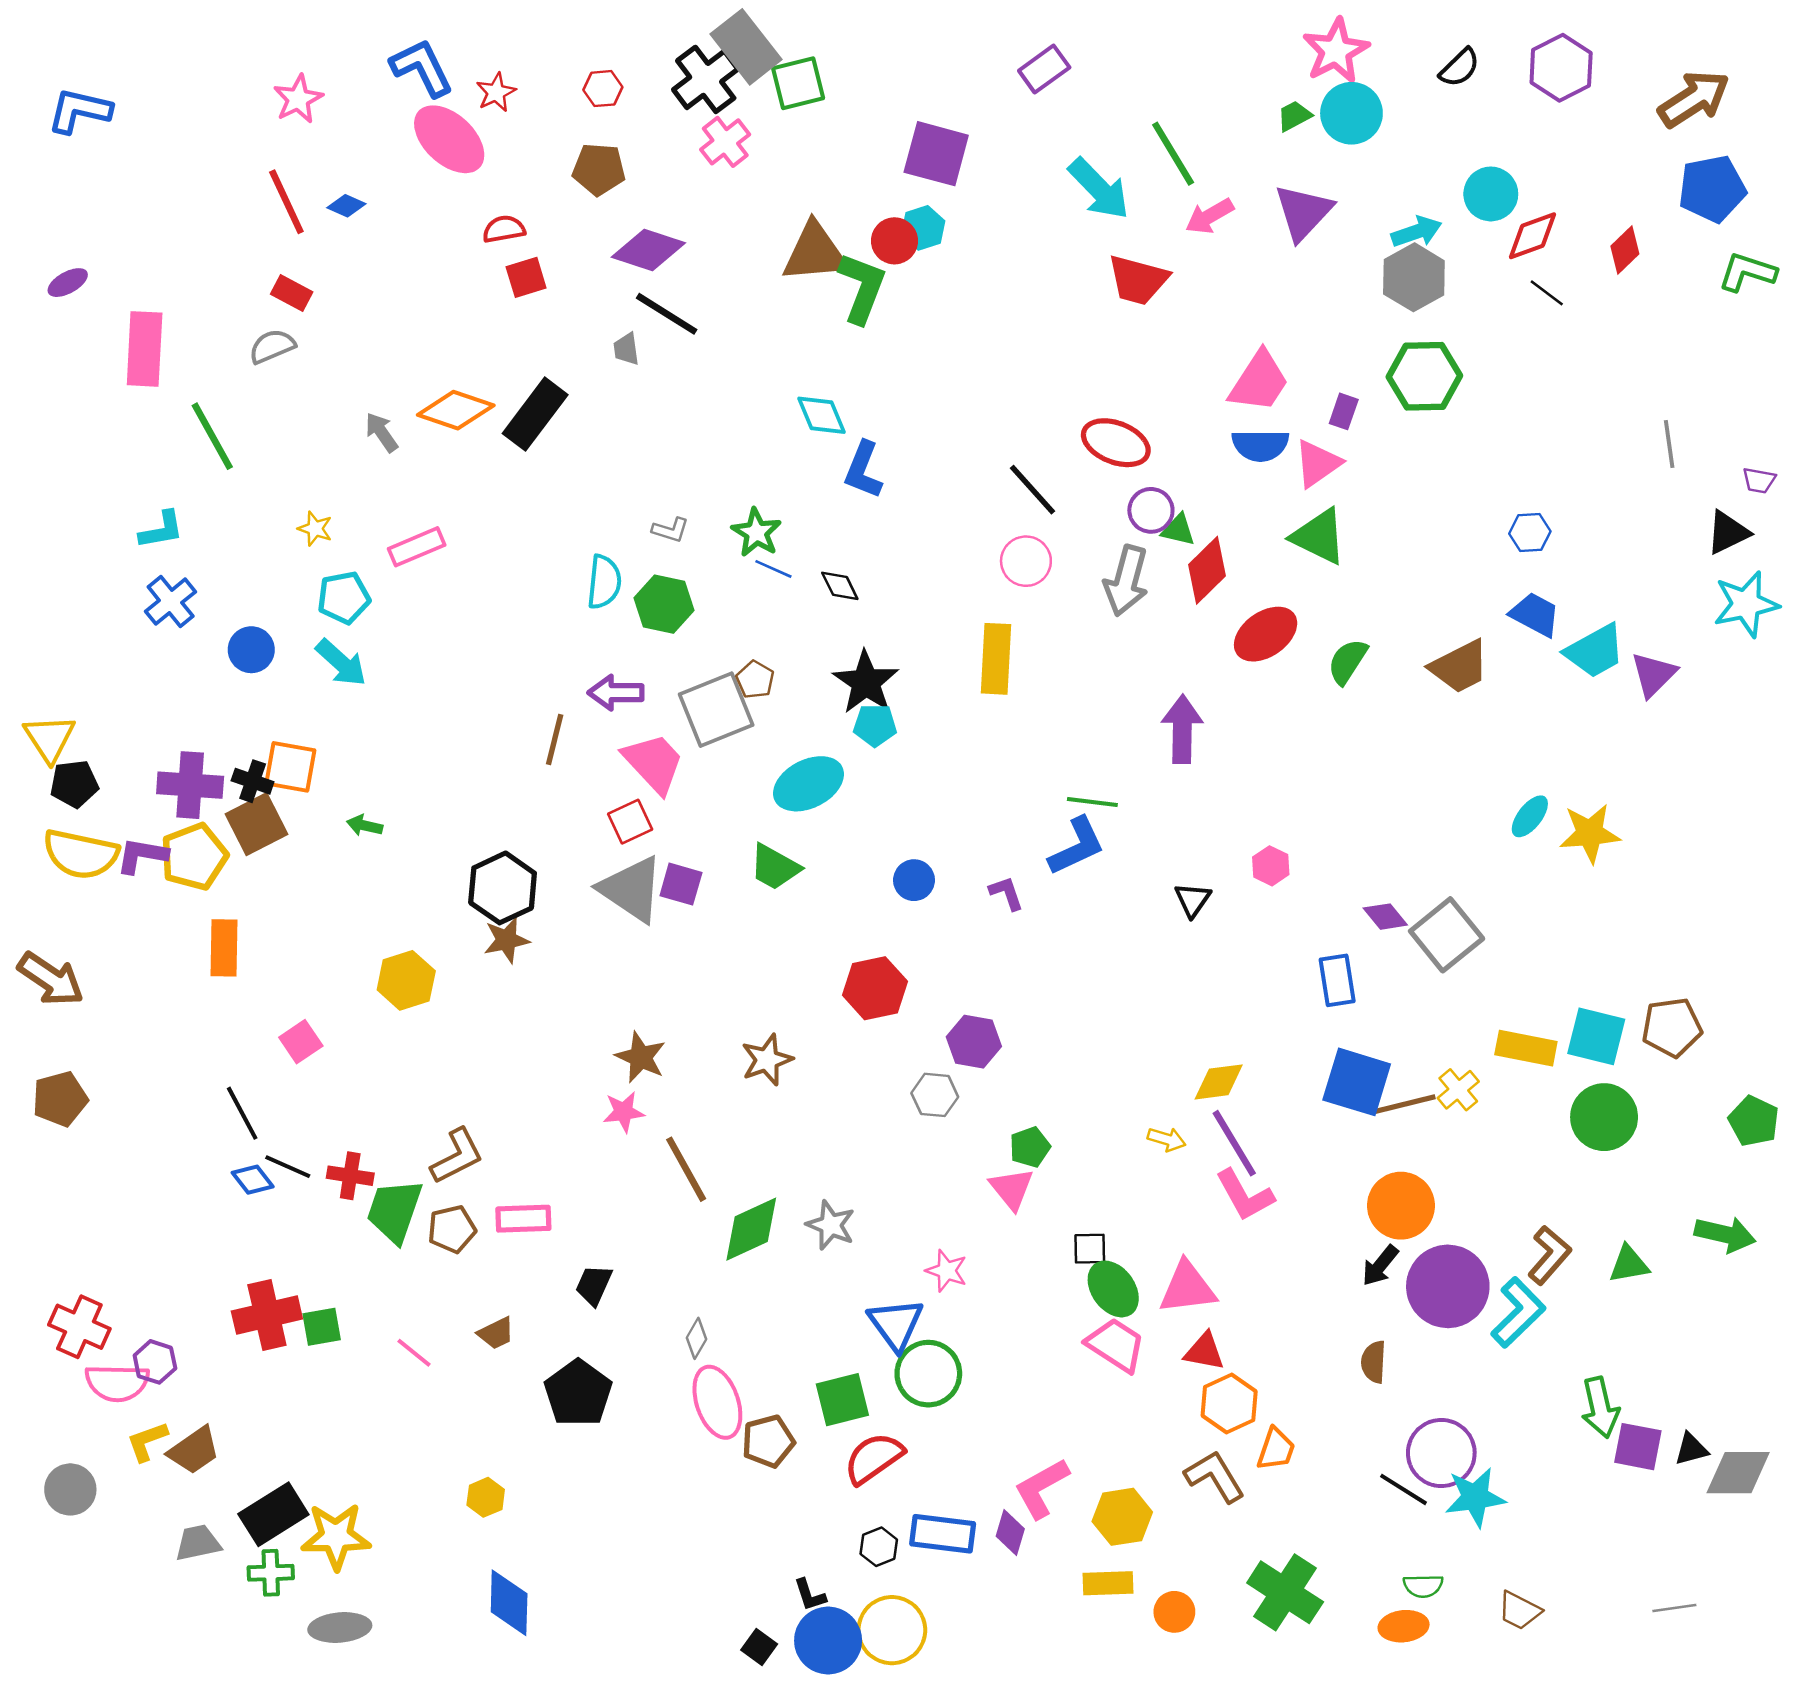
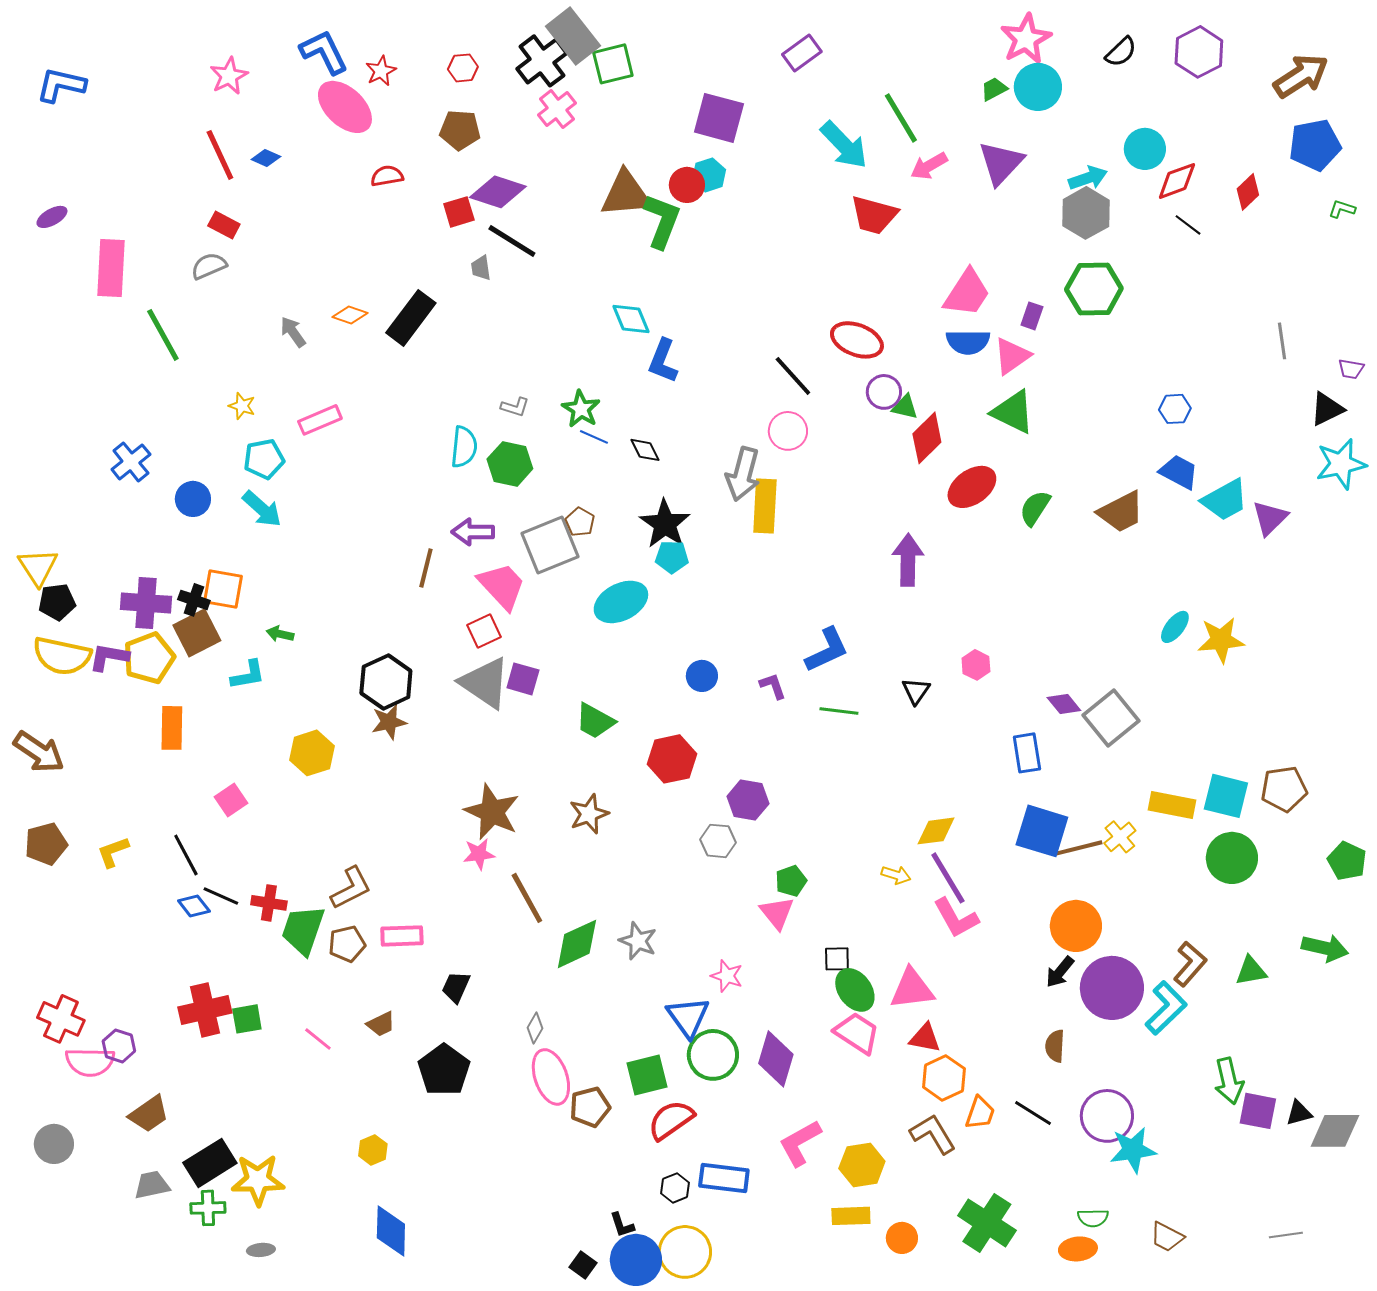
green L-shape: (1747, 272) -> (1342, 209), size x0.6
red square: (526, 277) -> (459, 212), moved
orange diamond: (456, 410) -> (350, 315), size x0.6
cyan L-shape: (161, 530) -> (248, 675), moved
gray arrow: (1126, 581) -> (743, 474), moved
green line: (1092, 802) -> (839, 711), moved
green trapezoid: (775, 867) -> (595, 721), moved
brown star: (641, 1057) -> (492, 812), size x1.4
yellow L-shape: (147, 1441) -> (113, 852), moved
black line: (1404, 1489) -> (1033, 1113), moved
purple diamond: (1010, 1532) -> (776, 1059), moved, size x1.6
gray ellipse: (340, 1627) -> (261, 1250), size x0.6

